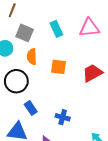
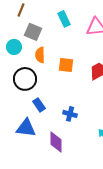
cyan rectangle: (56, 29) -> (64, 19), moved

